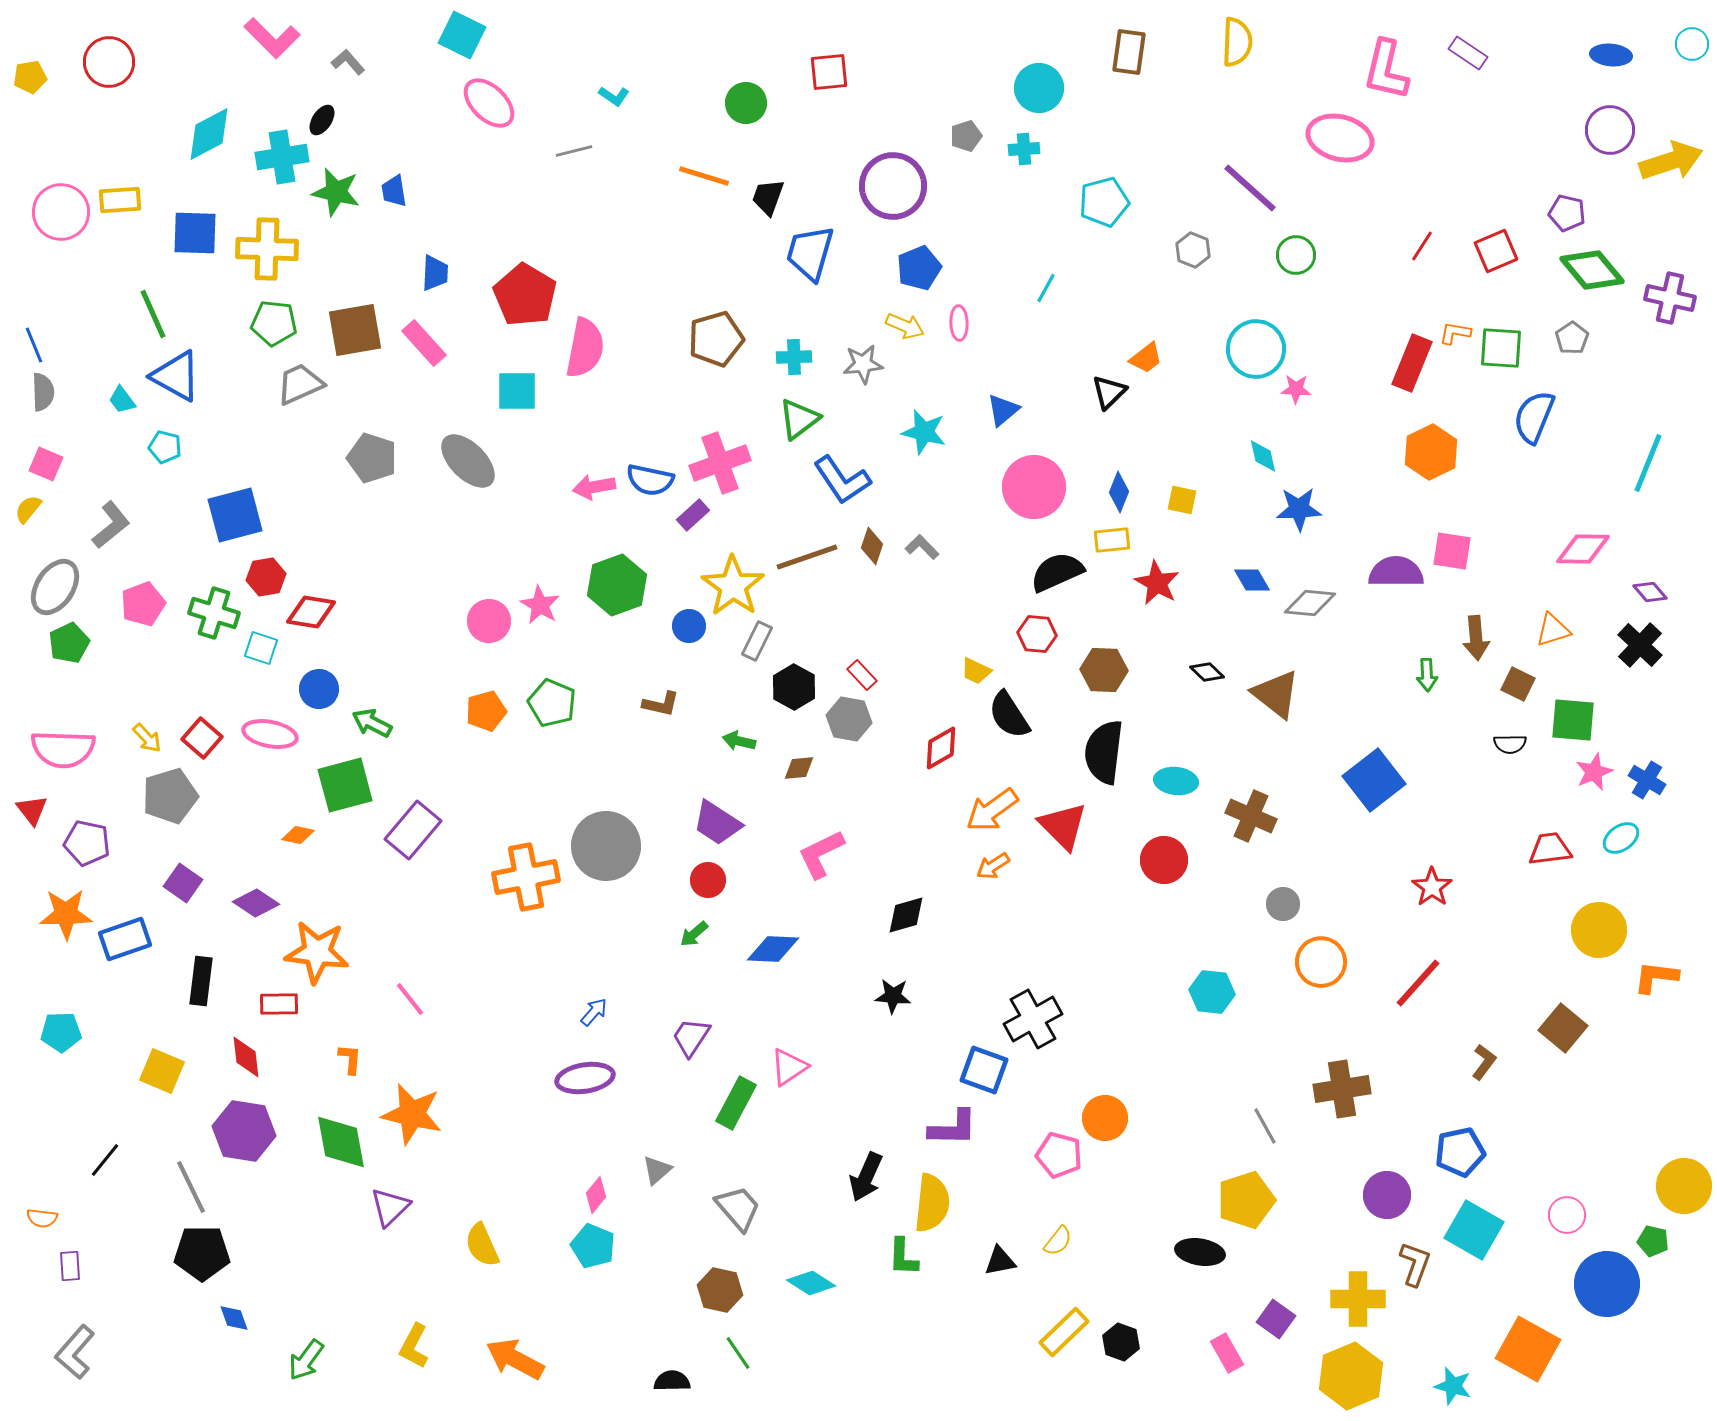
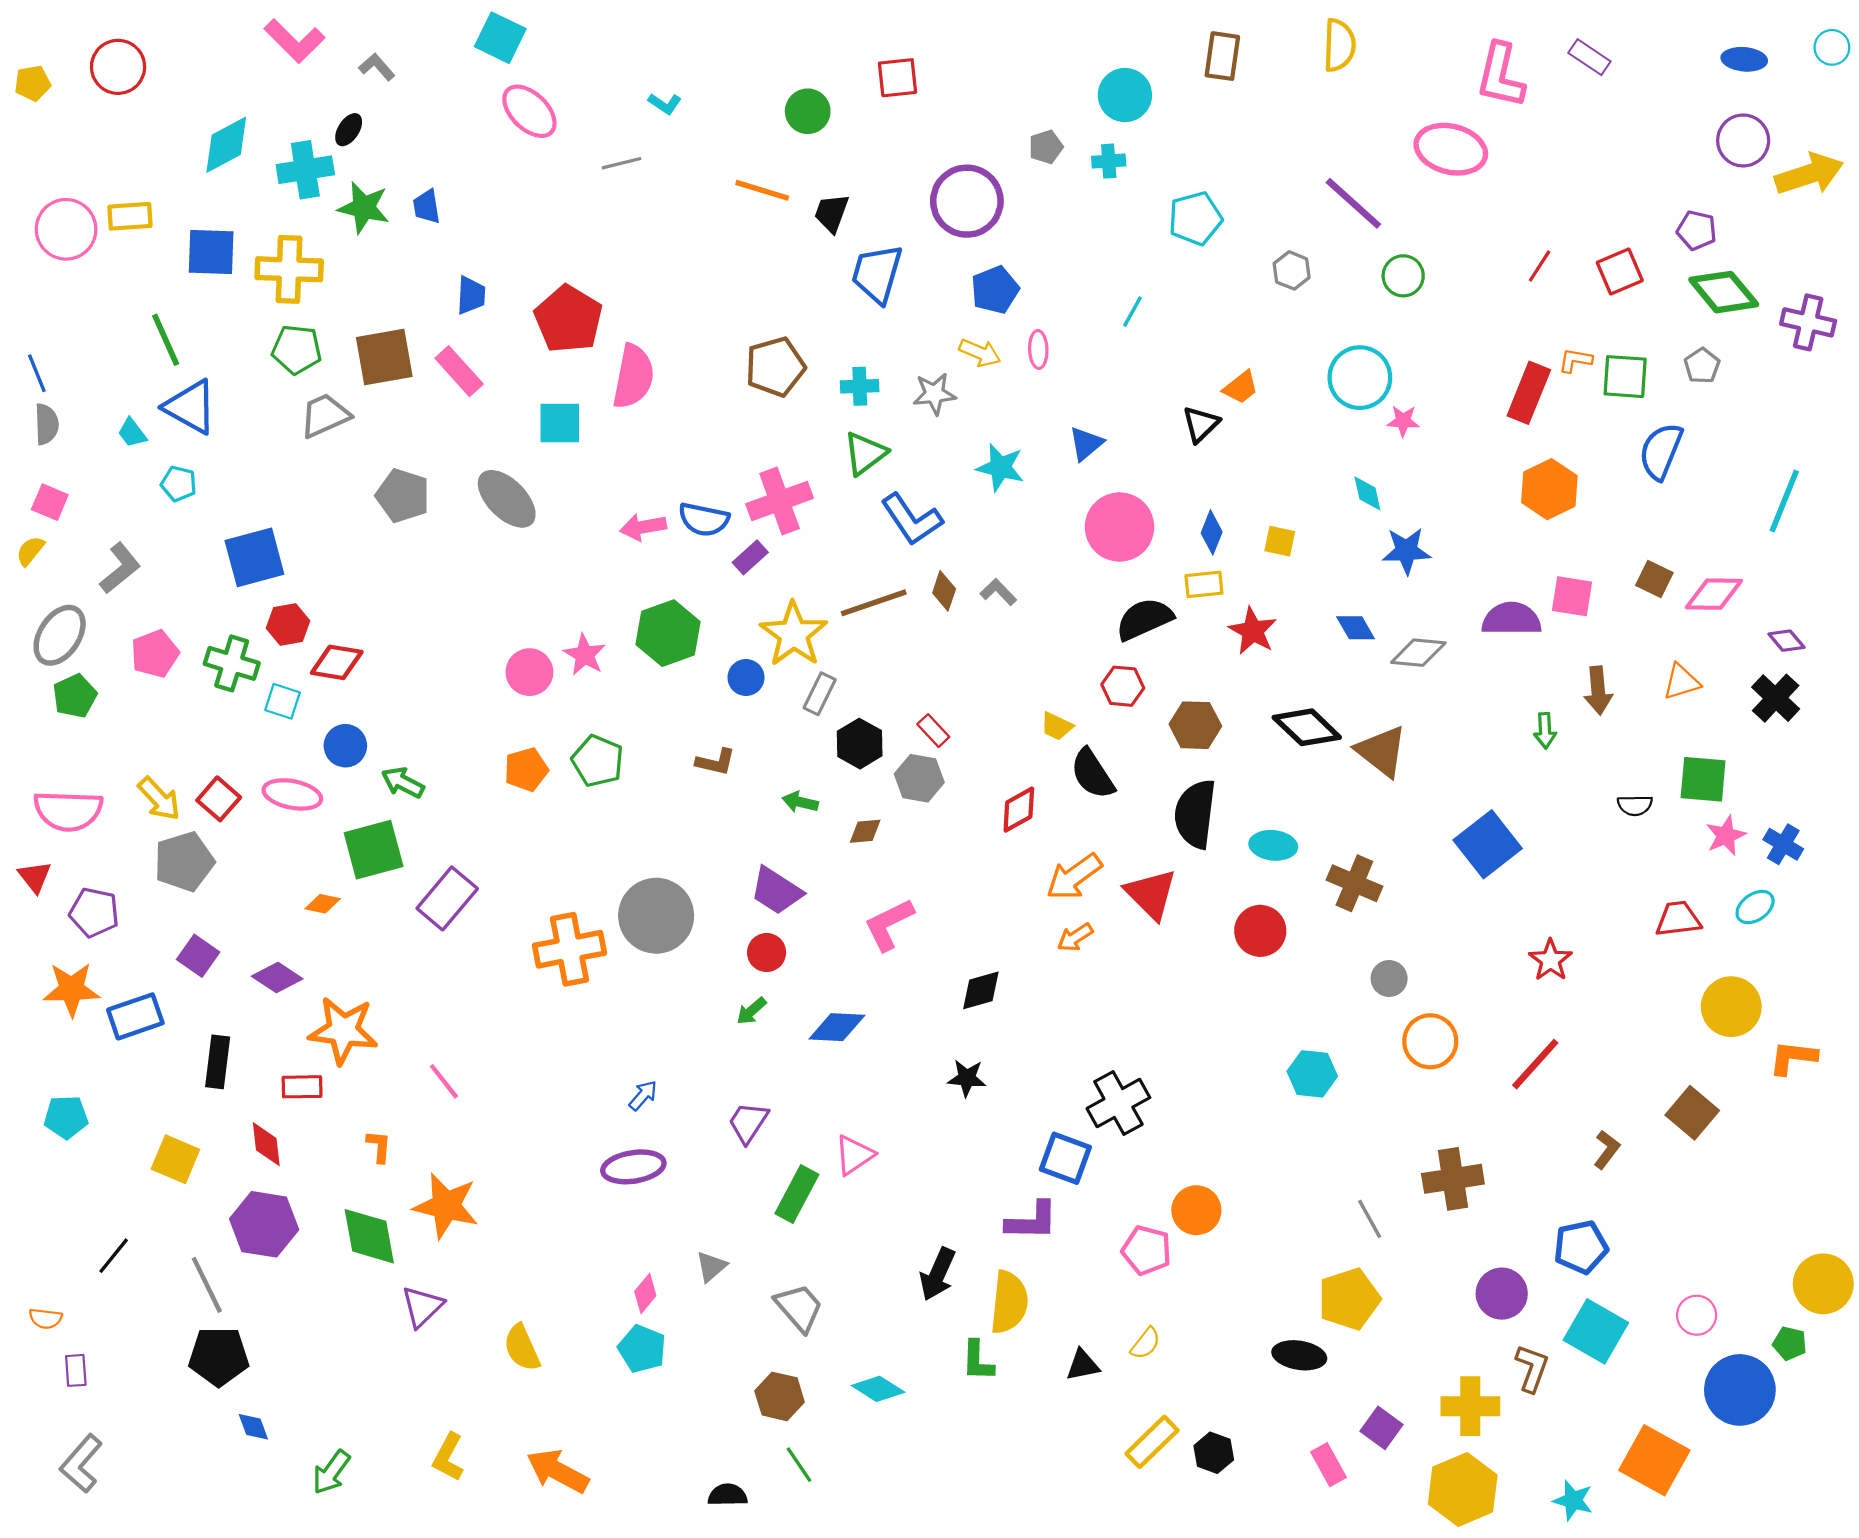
black diamond: (1207, 672) -> (1307, 727), size x1.8
brown square: (1518, 684) -> (1654, 579), moved
yellow arrow: (147, 738) -> (159, 799), size x1.4

